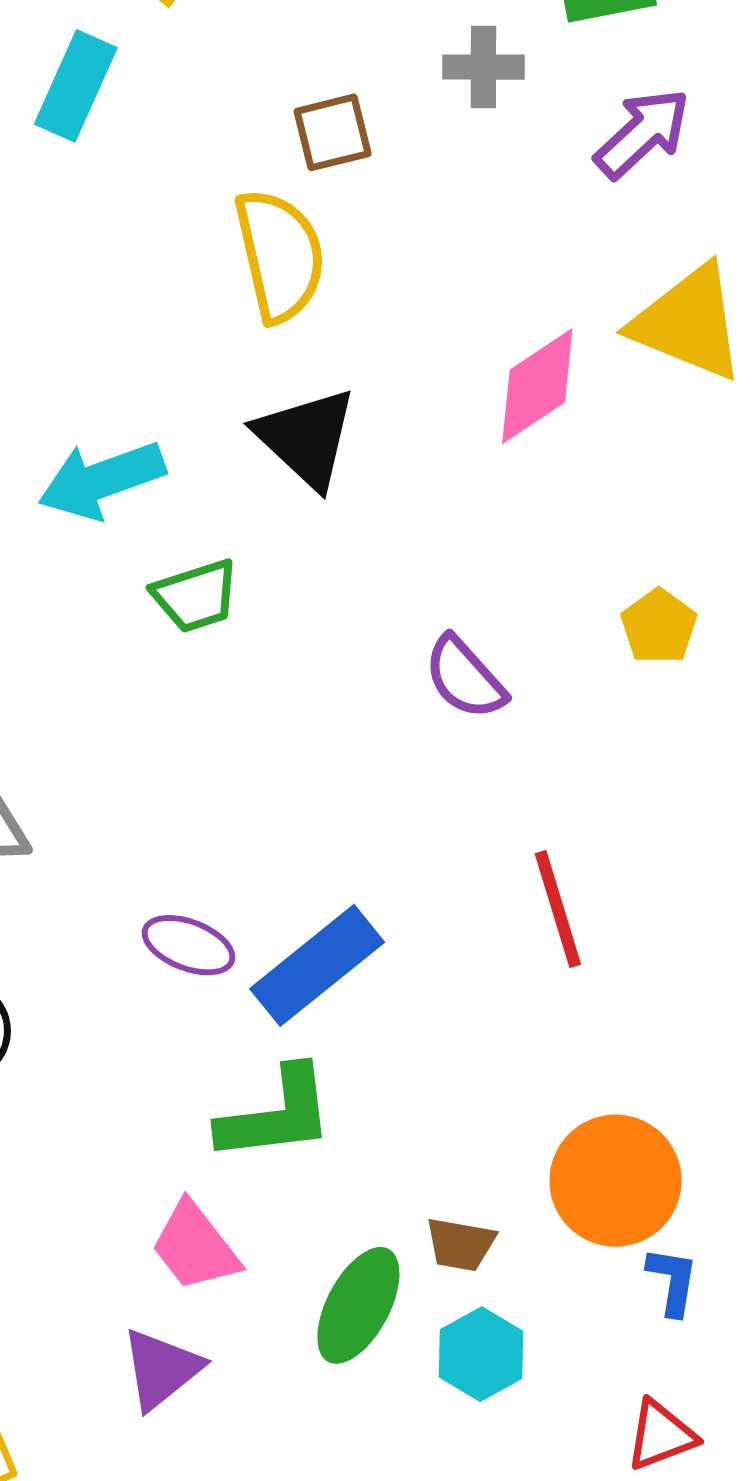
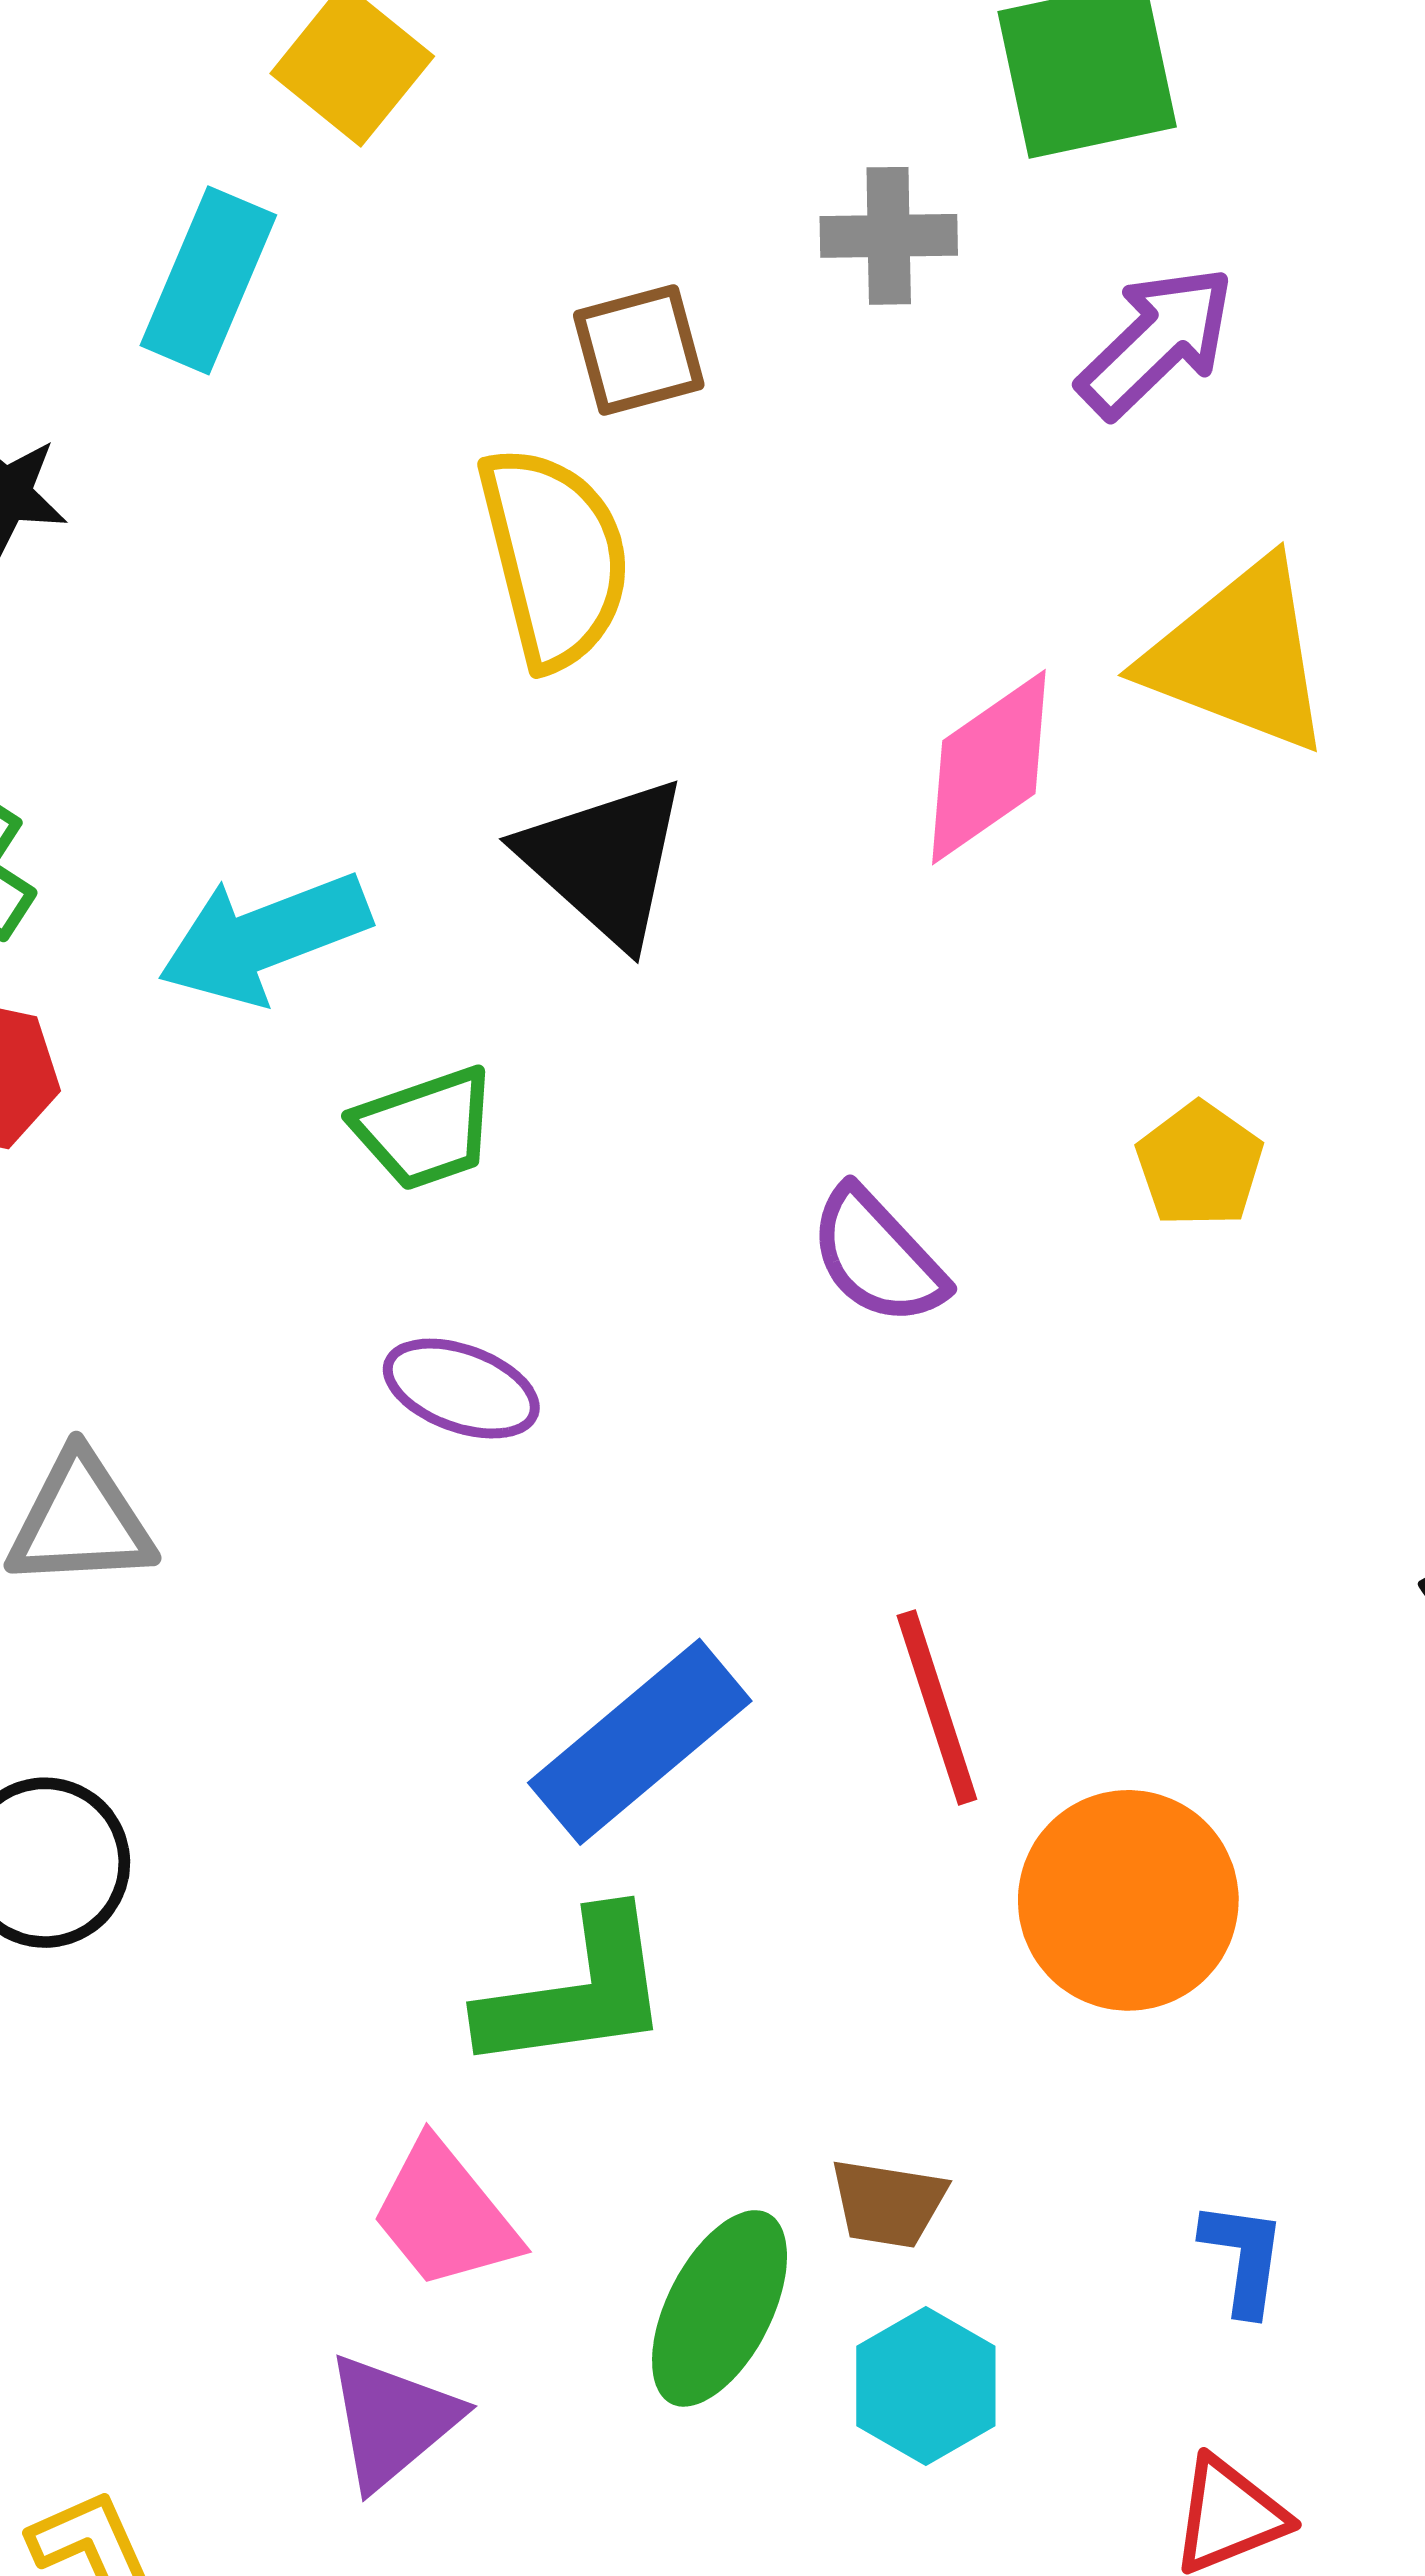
red line: (558, 909) -> (937, 1707), moved
purple ellipse: (189, 945) -> (461, 1389), moved
orange circle: (616, 1181) -> (1128, 1900), moved

